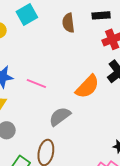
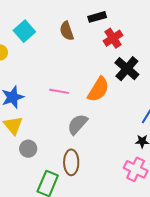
pink line: (36, 83) -> (59, 91), moved

